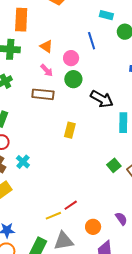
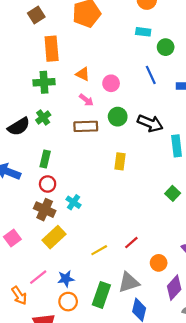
blue line: (92, 41) -> (151, 75), moved
green circle: (73, 79) -> (118, 117), moved
yellow line: (53, 216) -> (99, 250), moved

